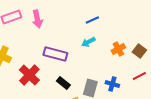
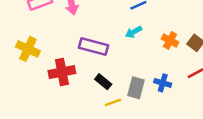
orange cross: (118, 49) -> (170, 40), turned -32
red cross: (29, 75) -> (62, 72), turned 35

